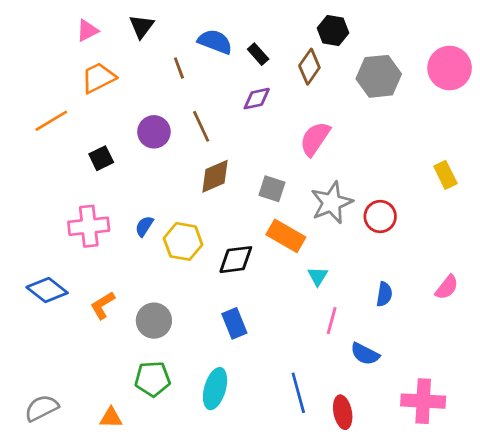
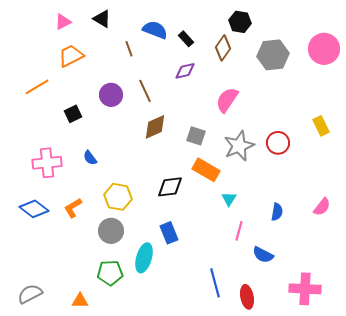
black triangle: (141, 26) -> (102, 19), turned -36
red circle: (380, 217) -> (278, 143), moved
pink cross: (89, 226) -> (47, 163), moved
blue semicircle: (144, 226) -> (90, 158), moved, turned -70
yellow hexagon: (183, 241) -> (118, 197), moved
orange L-shape: (103, 305) -> (73, 208), moved
cyan ellipse: (215, 389) -> (144, 258), moved

